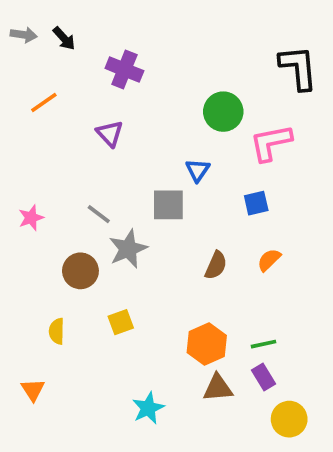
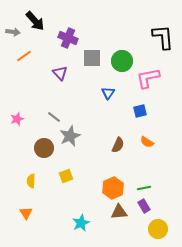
gray arrow: (24, 35) -> (13, 32), moved
black arrow: (64, 38) -> (35, 21), size x1.5
gray square: (168, 205) -> (92, 58), moved
orange semicircle: (269, 260) -> (147, 142), turned -104
orange triangle: (33, 390) -> (26, 213), moved

